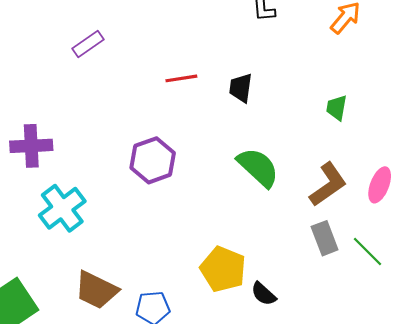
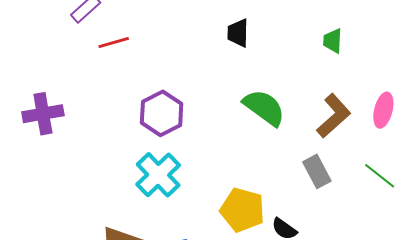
red line: (181, 78) -> (114, 42), moved
cyan cross: (62, 208) -> (158, 175), moved
gray rectangle: (325, 238) -> (317, 171), moved

